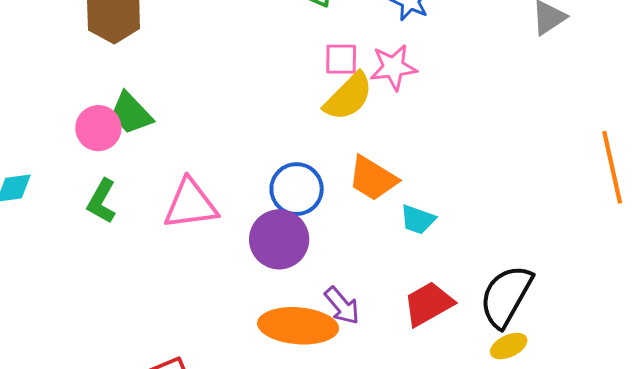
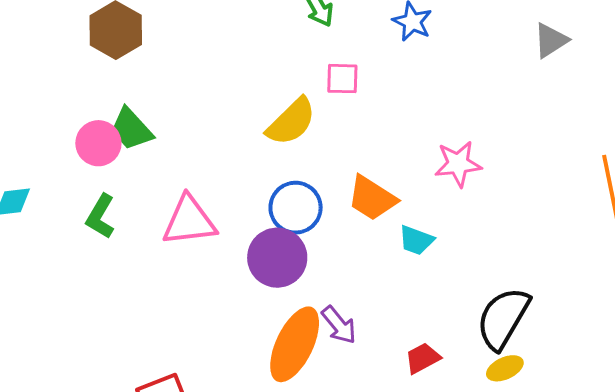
pink star: (393, 67) -> (458, 164), moved
yellow semicircle: (348, 97) -> (291, 122), moved
red trapezoid: (428, 304) -> (423, 358), moved, size x0.7
orange ellipse: (298, 326) -> (295, 344), turned -70

